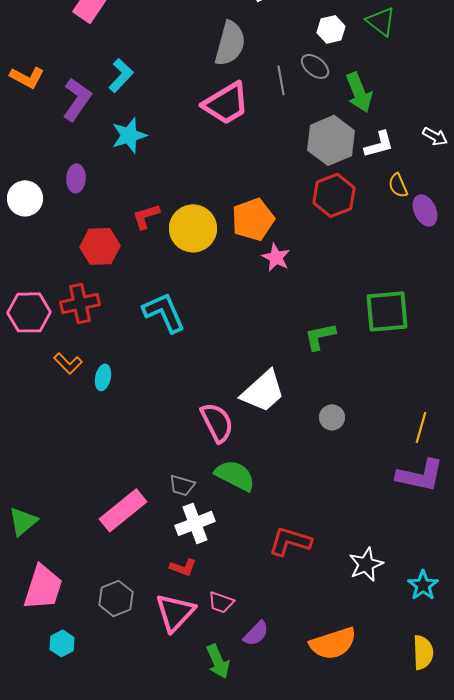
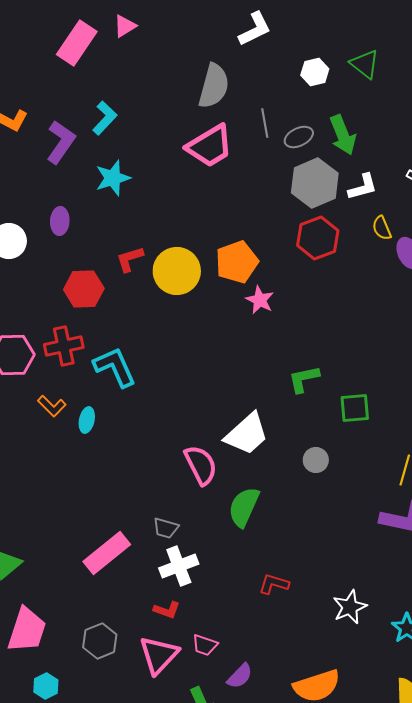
gray ellipse: (315, 66) -> (299, 137), moved, turned -64
green square: (387, 311) -> (355, 408), moved, size x0.7
cyan L-shape: (164, 312) -> (115, 367), moved
green semicircle: (235, 475) -> (244, 507), moved, turned -93
red L-shape: (290, 541) -> (274, 584), size x0.7

